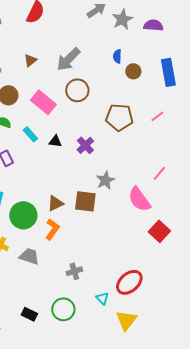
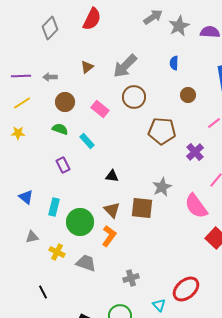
brown circle: (133, 71) -> (188, 95), moved
pink rectangle: (43, 102) -> (100, 109), size x0.7
brown pentagon: (119, 117) -> (162, 131), moved
black triangle: (55, 141) -> (112, 176), moved
purple cross: (85, 145) -> (195, 152), moved
brown triangle: (55, 203) -> (112, 210), turned -48

